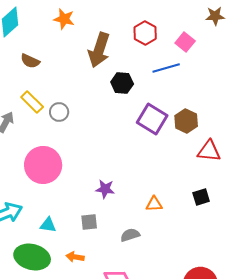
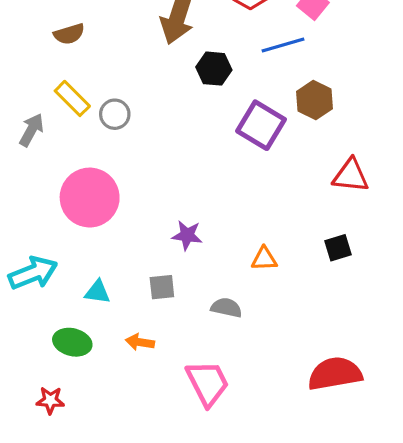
brown semicircle: (30, 61) -> (69, 34), turned -42
brown hexagon: (186, 121) -> (314, 100), moved
gray semicircle: (130, 235) -> (226, 308), turned 30
green ellipse: (32, 257) -> (72, 342), size x0.7

